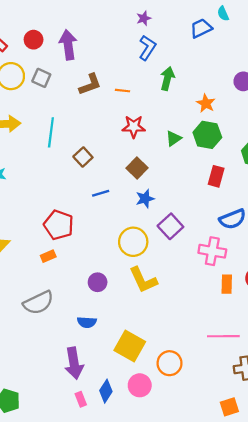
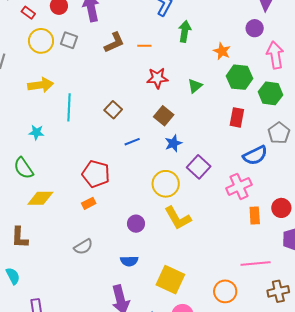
cyan line: (51, 132) -> (69, 107), moved
green hexagon: (207, 135) -> (239, 77), moved
pink cross: (212, 251) -> (239, 186), turned -30
gray semicircle: (38, 303) -> (83, 247), size x0.7
orange circle: (170, 363) -> (225, 291), moved

